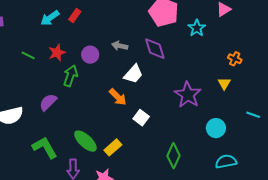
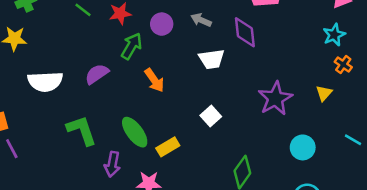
cyan star: (197, 28) -> (334, 35), moved
white trapezoid: (133, 74) -> (212, 59), turned 30
orange arrow: (118, 97) -> (154, 80), moved

